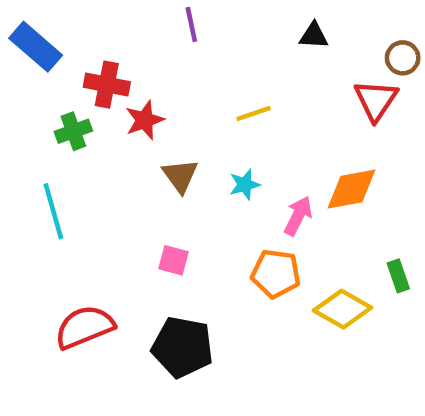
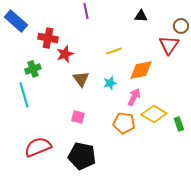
green cross: (73, 131) -> (33, 69), moved
orange diamond: (351, 189) -> (141, 70), moved
yellow diamond: (343, 309) -> (154, 114), moved

